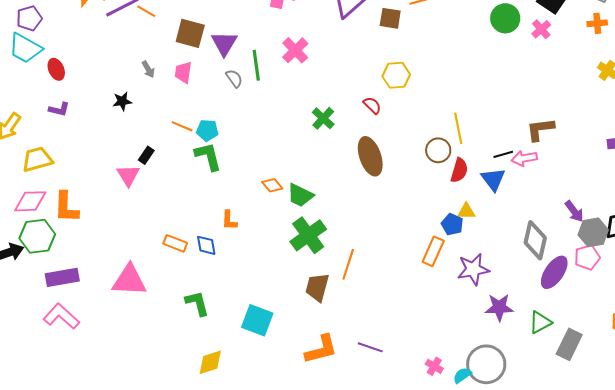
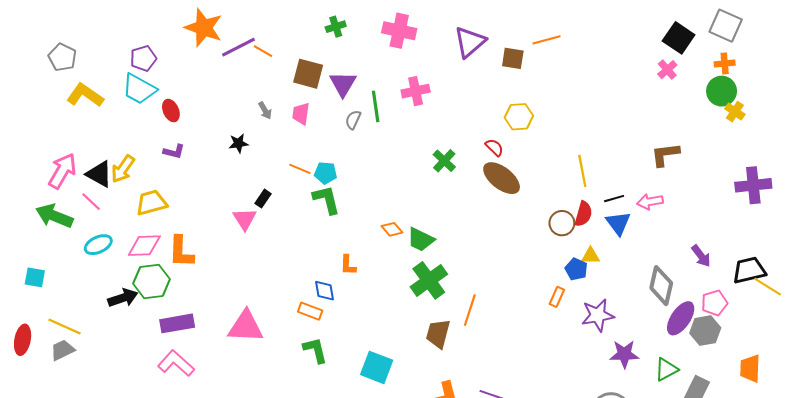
green circle: (505, 18) -> (722, 91), moved
pink cross: (295, 50) -> (416, 91), turned 32
gray semicircle: (234, 78) -> (353, 120), turned -120
brown L-shape: (540, 129) -> (665, 155), moved
brown circle: (438, 150) -> (562, 223), moved
black line: (503, 154) -> (614, 199), moved
brown ellipse: (370, 156) -> (502, 178), moved, turned -33
gray hexagon: (593, 232) -> (705, 331), moved
orange rectangle: (175, 243) -> (310, 311), moved
orange rectangle: (433, 251) -> (557, 297), size x0.7

